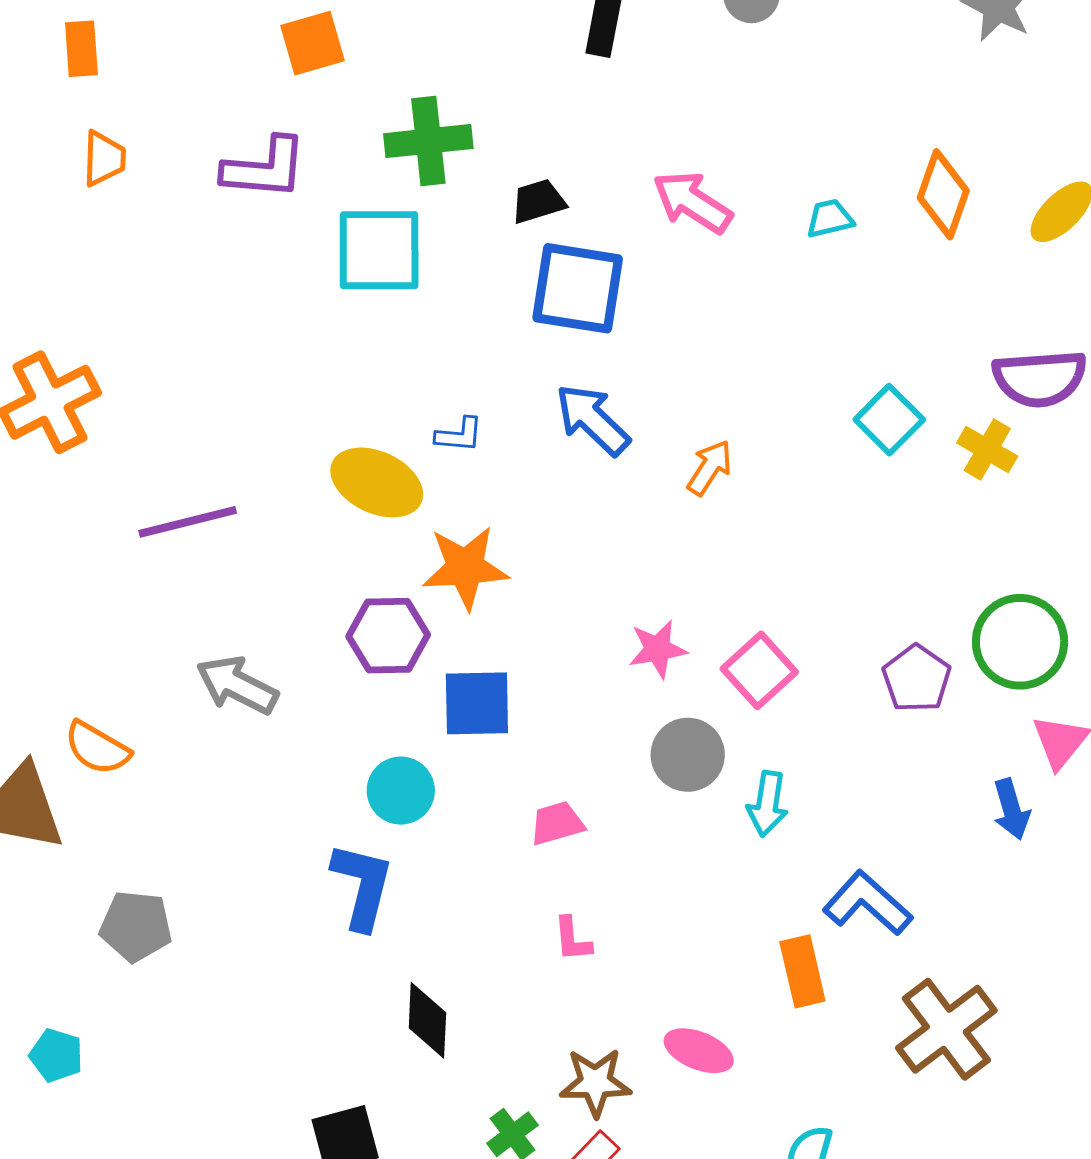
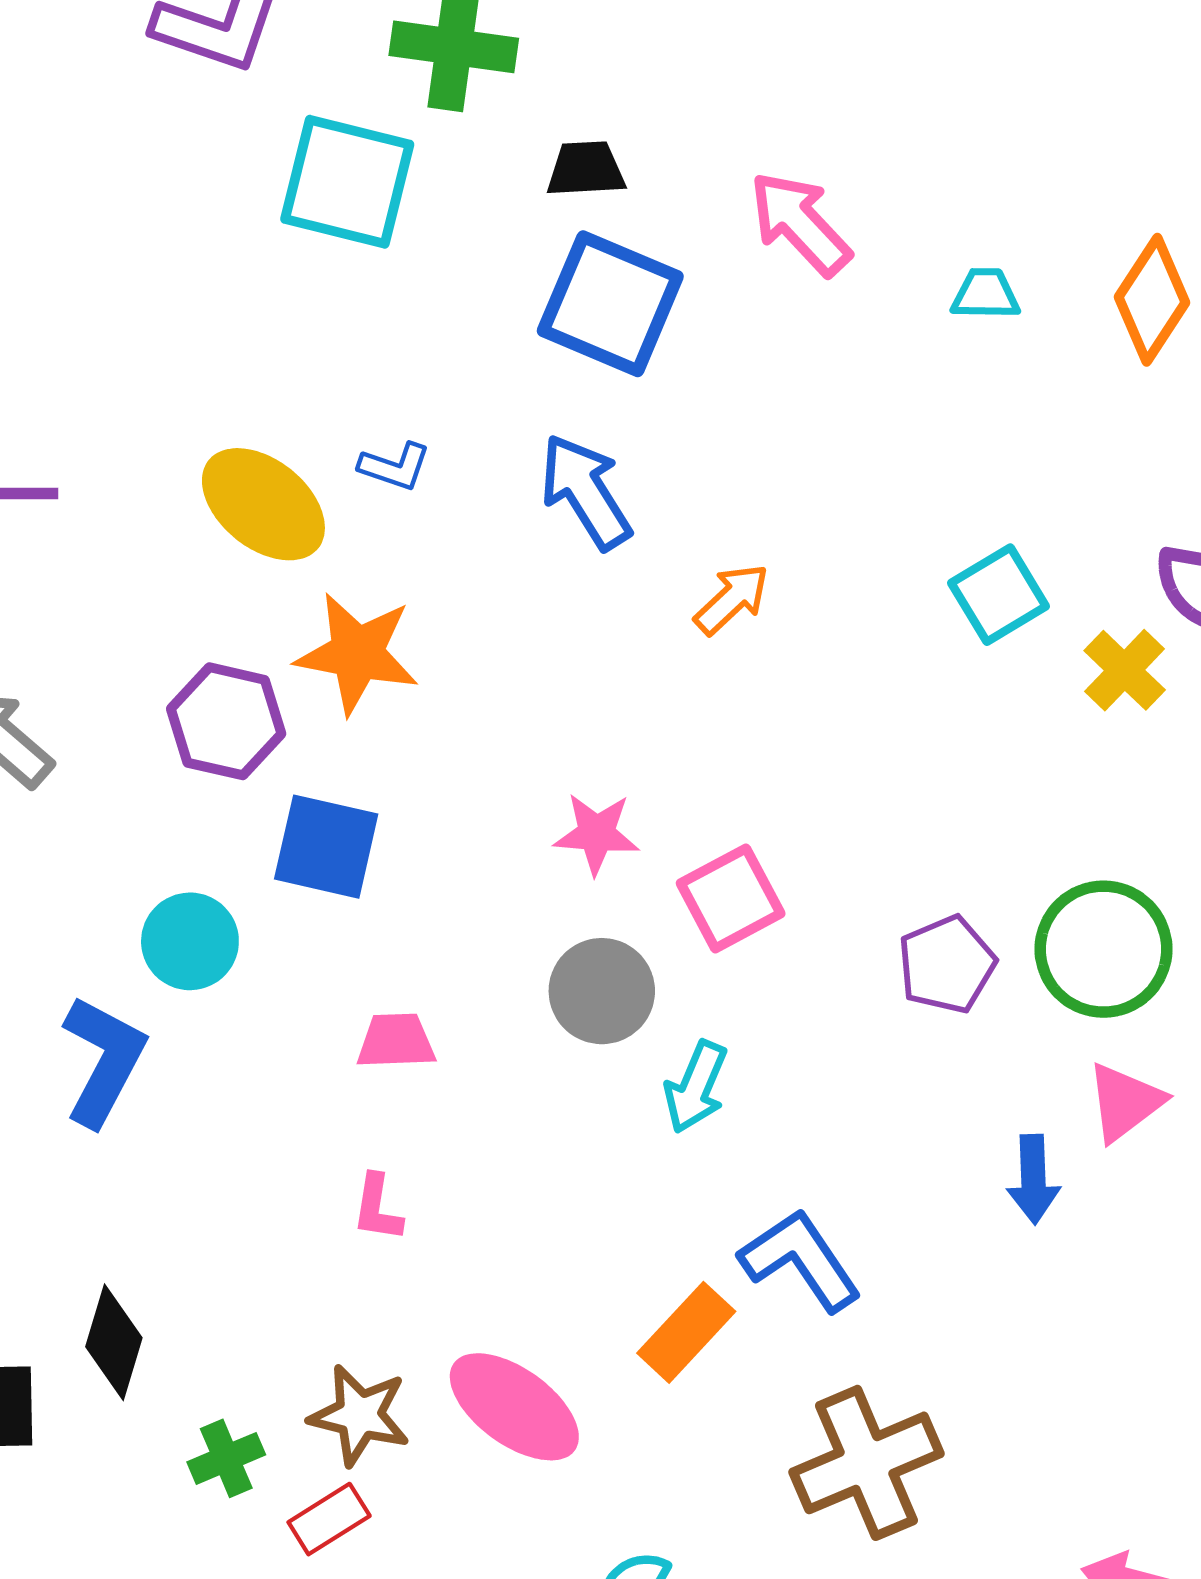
orange rectangle: (802, 971) -> (686, 1332), turned 42
black diamond: (427, 1020) -> (114, 1342), moved
pink ellipse: (699, 1051) -> (514, 1407), size x1.4

